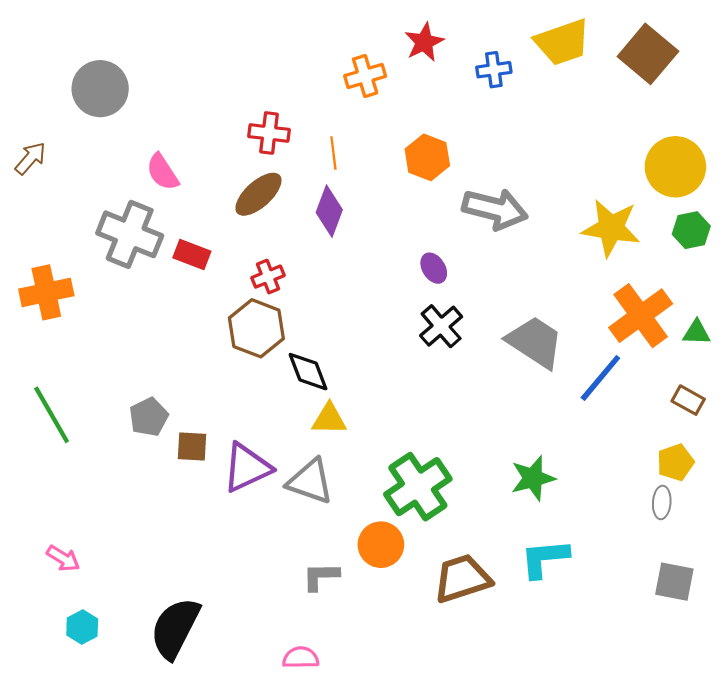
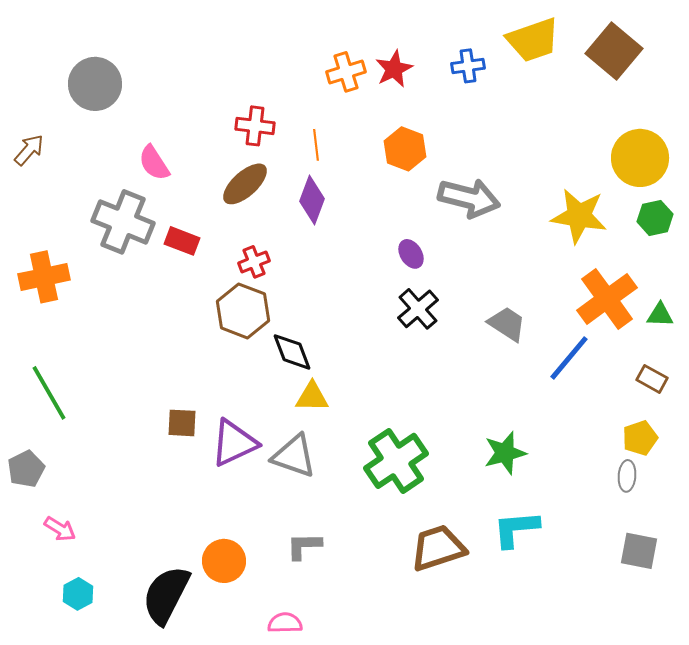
red star: (424, 42) -> (394, 69), moved
gray trapezoid: (535, 342) -> (507, 324), size x0.7
gray pentagon: (149, 417) -> (26, 469), moved
orange circle: (381, 545) -> (224, 561), moved

